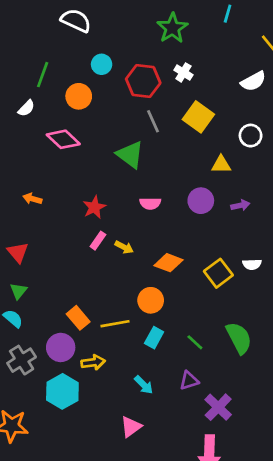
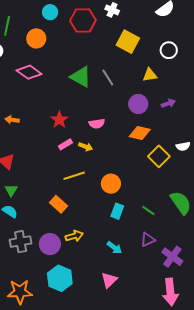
gray line: (153, 121) -> (108, 77), moved
pink semicircle: (150, 203) -> (97, 124), moved
pink rectangle: (98, 241) -> (65, 144), turned 32
orange diamond: (168, 263) -> (140, 133), moved
yellow line: (115, 324) -> (74, 176), moved
purple circle: (61, 347) -> (50, 244), moved
gray cross: (22, 360) -> (21, 242), turned 30
cyan hexagon: (62, 391) -> (60, 278), moved

